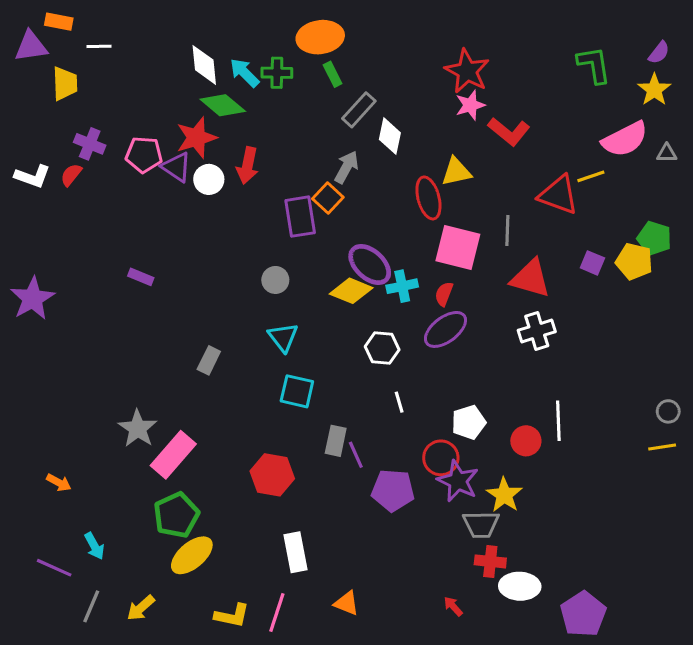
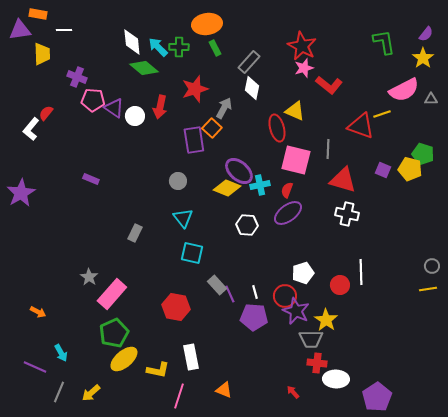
gray rectangle: (359, 110) -> (249, 62), moved
red star: (196, 138) -> (195, 89), moved
purple cross: (90, 144) -> (77, 77), moved
yellow triangle: (456, 172) -> (295, 111), turned 35
white L-shape: (32, 176) -> (31, 129), moved, turned 110
white cross: (537, 331) -> (347, 214), turned 30
white line: (399, 402) -> (255, 292), moved
gray star: (138, 428) -> (89, 277), size x0.7
gray rectangle: (336, 441) -> (217, 285), turned -54
yellow L-shape: (232, 616) -> (158, 370), moved

